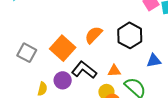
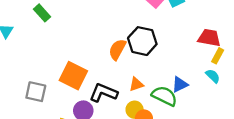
orange semicircle: (94, 35) -> (117, 49), moved
blue triangle: (154, 61) -> (180, 84), moved

